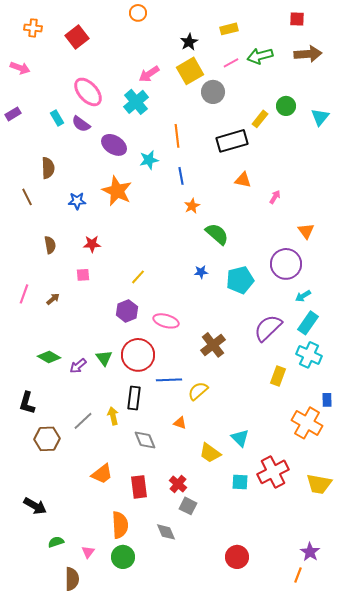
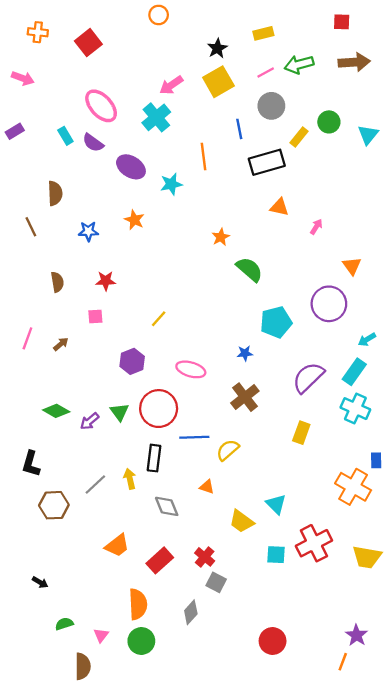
gray circle: (213, 92) -> (271, 106), moved
blue line: (181, 176) -> (239, 129), moved
orange star: (117, 191) -> (134, 220), size x0.6
blue star: (201, 272) -> (245, 353), moved
cyan arrow: (303, 296) -> (367, 339), moved
purple hexagon: (127, 311) -> (132, 361), moved
yellow rectangle: (278, 376) -> (301, 433), moved
red rectangle: (139, 487) -> (160, 560), turned 55
black arrow: (35, 506) -> (40, 582), size x0.6
gray diamond: (166, 532) -> (191, 612), turned 65

